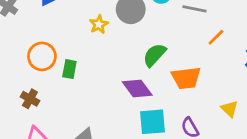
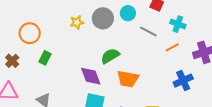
orange line: (216, 37) -> (172, 47), moved
green rectangle: (69, 69) -> (45, 58), moved

